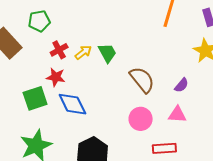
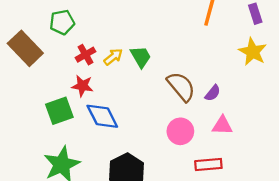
purple semicircle: (181, 85) -> (213, 93), moved

